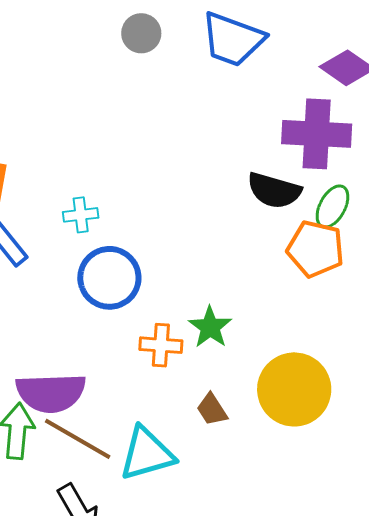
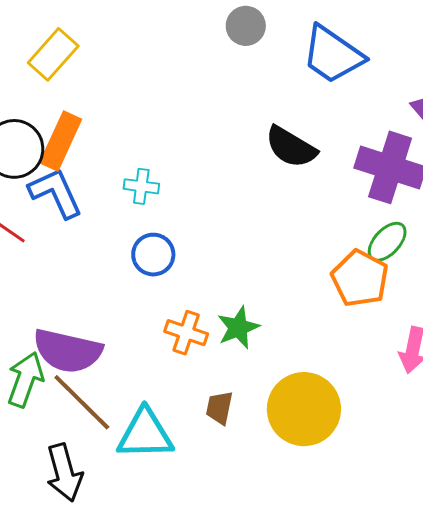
black semicircle: (274, 190) -> (291, 147), moved
blue circle: (109, 278) -> (153, 255), size x0.7
brown trapezoid: (212, 409) -> (219, 408), turned 30

